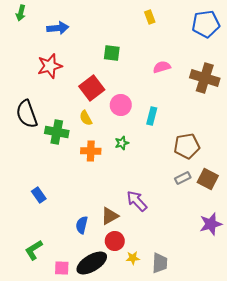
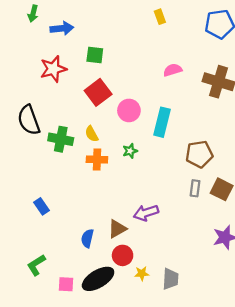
green arrow: (21, 13) -> (33, 13), moved
green square: (112, 53) -> (95, 55), moved
cyan rectangle: (152, 116) -> (162, 122), size x1.5
yellow semicircle: (86, 118) -> (92, 134), moved
gray rectangle: (183, 178) -> (195, 188), turned -56
purple arrow: (137, 201) -> (146, 213), turned -65

